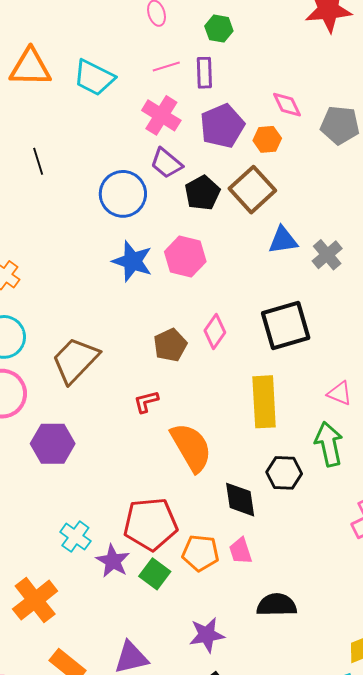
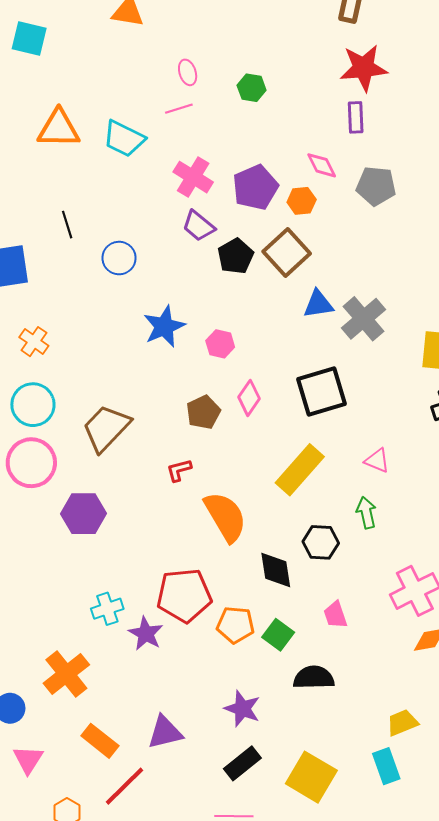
pink line: (166, 66) -> (179, 109), moved
purple rectangle: (204, 73) -> (356, 117), moved
blue circle: (123, 194) -> (119, 258), moved, size x0.7
gray cross: (327, 255) -> (364, 319), size x1.4
pink hexagon: (185, 257) -> (220, 344), moved, size x0.7
blue star: (132, 261) -> (164, 326), turned 30
yellow rectangle: (264, 402) -> (300, 470), turned 45
green arrow: (329, 444) -> (366, 513), size x0.7
cyan cross: (75, 537) -> (107, 609), turned 36
pink trapezoid: (241, 551) -> (335, 615), moved
green square: (155, 574) -> (278, 635), moved
purple star: (207, 635) -> (242, 709), turned 30

